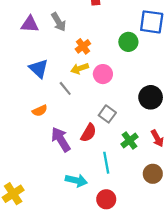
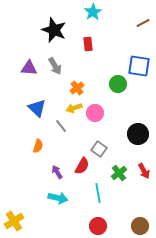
orange semicircle: (40, 111) -> (38, 146), turned -48
purple arrow: (61, 139) -> (57, 172), size x0.6
brown circle: (153, 174) -> (140, 226), moved
cyan arrow: (76, 180) -> (58, 198), moved

